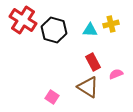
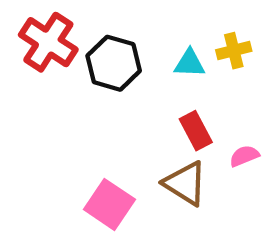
pink square: (52, 97) -> (109, 204), size x1.6

